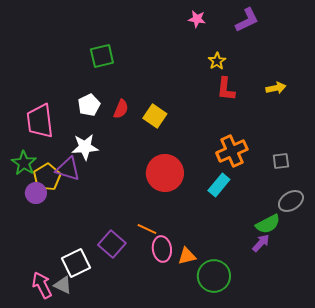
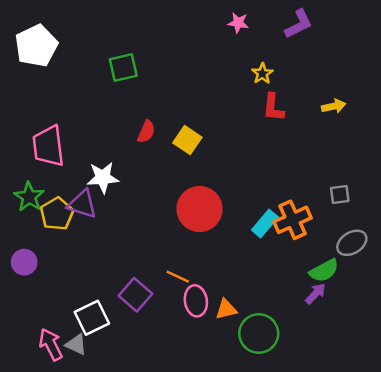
white pentagon: (89, 105) -> (36, 46), moved, size x1.6
orange cross: (232, 151) -> (293, 220), moved
purple circle: (36, 193) -> (24, 262), moved

